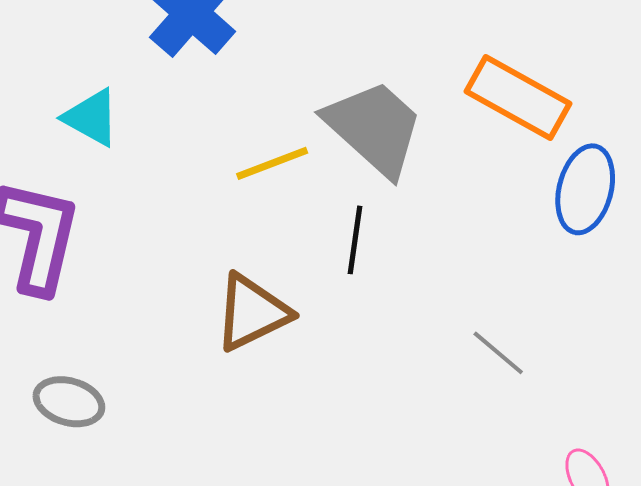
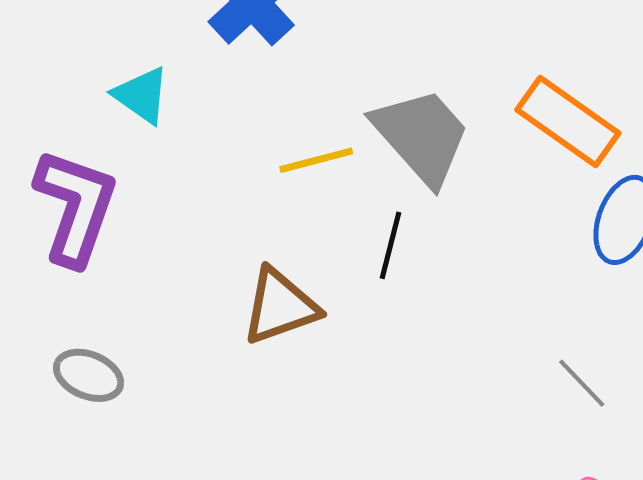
gray line: (498, 353) -> (582, 383), moved

